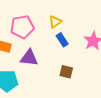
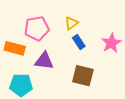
brown square: (66, 72) -> (83, 76), size x1.5

